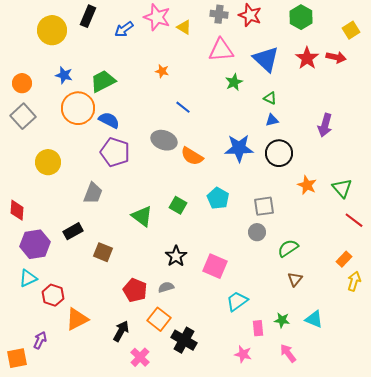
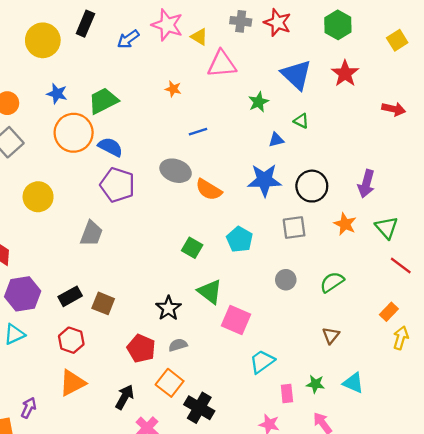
pink triangle: (221, 50) -> (222, 64), moved
red arrow: (336, 57) -> (394, 109), moved
blue line: (183, 107) -> (198, 132), turned -56
blue triangle: (272, 120) -> (276, 140), moved
purple arrow: (325, 125) -> (366, 184), moved
gray square: (264, 206) -> (294, 228), moved
green triangle: (142, 216) -> (210, 292), moved
black rectangle: (73, 231) -> (70, 296), moved
green semicircle: (288, 248) -> (332, 282), moved
black star: (176, 256) -> (168, 308), moved
red hexagon: (53, 295) -> (71, 340), moved

